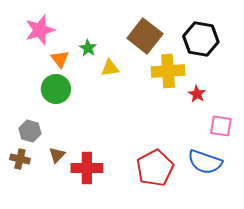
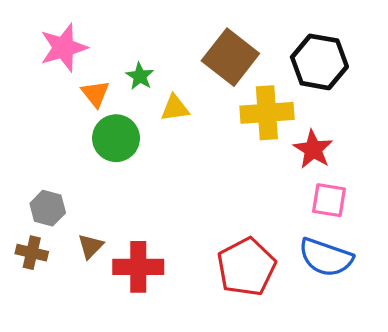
green circle: (56, 89) -> (116, 138), moved
red star: (197, 94) -> (313, 149), size x1.4
pink square: (221, 126) -> (329, 200), moved

